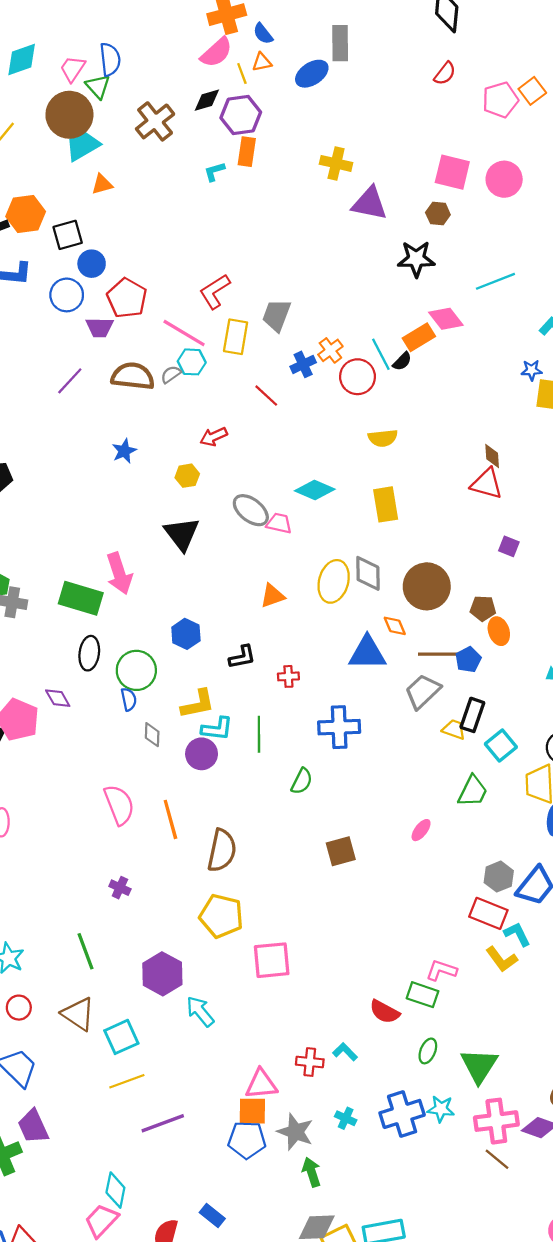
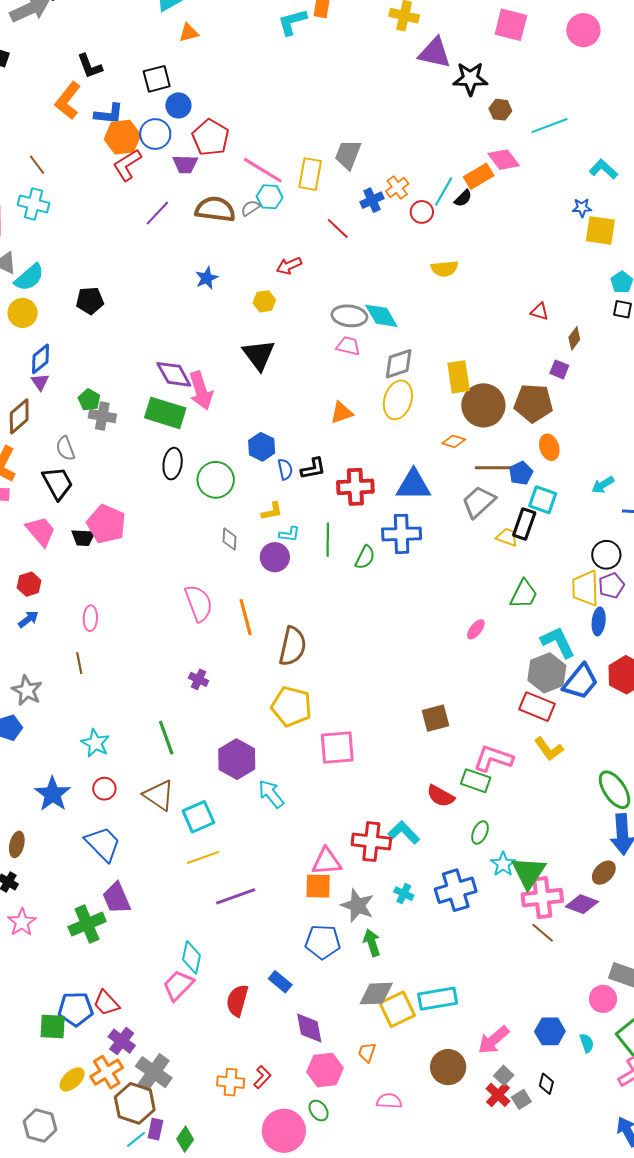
cyan L-shape: (214, 171) -> (292, 22), size x1.5
pink circle: (504, 179) -> (583, 30), moved
orange hexagon: (26, 214) -> (122, 137), moved
brown hexagon: (438, 214) -> (500, 110), moved
black star: (416, 259) -> (470, 79), moved
red L-shape: (215, 291) -> (127, 165), moved
cyan line: (381, 354) -> (444, 192), turned 56
red circle: (358, 377) -> (422, 212), size x0.7
brown diamond: (492, 456) -> (574, 338), moved, turned 40
red triangle: (487, 484) -> (540, 312), size x0.6
cyan diamond: (315, 490) -> (381, 316), turned 36
yellow rectangle: (386, 504) -> (459, 377), moved
gray ellipse: (251, 510) -> (349, 316), moved, turned -32
gray diamond: (368, 573) -> (399, 364), moved, turned 72
brown pentagon: (483, 608) -> (533, 403), moved, size x1.6
orange diamond: (395, 626) -> (454, 441), turned -50
blue triangle: (367, 653) -> (413, 485), moved
red cross: (288, 676) -> (355, 487), size x1.8
purple diamond: (58, 698) -> (174, 374), moved, size x1.5
blue semicircle: (129, 699) -> (285, 469), moved
yellow L-shape: (198, 704) -> (272, 511), size x0.7
cyan L-shape: (217, 729) -> (289, 534), size x0.7
cyan square: (501, 746) -> (543, 500), moved, turned -32
green semicircle: (302, 781) -> (365, 557), moved
brown square: (341, 851) -> (436, 718), moved
gray hexagon: (499, 877) -> (547, 673), size x1.4
cyan L-shape: (517, 934) -> (558, 642), moved, size x1.4
pink L-shape: (441, 970) -> (493, 759), size x1.4
cyan L-shape: (345, 1052) -> (404, 832), size x1.4
red cross: (310, 1062) -> (371, 842), size x1.5
green triangle: (479, 1066) -> (529, 872), moved
cyan star: (441, 1109) -> (503, 864), moved, turned 30
blue pentagon: (247, 1140) -> (323, 942), moved

